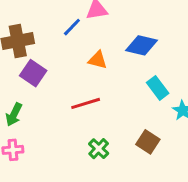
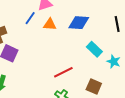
orange triangle: (98, 60) -> (50, 24), moved
red line: (86, 103) -> (63, 72), moved

